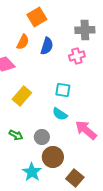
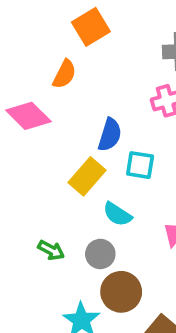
blue semicircle: (47, 46) -> (110, 135), moved
yellow rectangle: (22, 96) -> (87, 176), moved
cyan semicircle: (60, 114) -> (117, 214), moved

